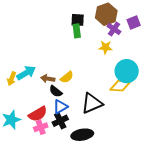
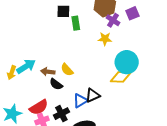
black square: (78, 20) -> (63, 11), moved
yellow semicircle: (67, 77) -> (67, 70), turned 88
black triangle: (92, 103) -> (93, 95), size x0.7
blue triangle: (60, 107) -> (80, 101), moved

